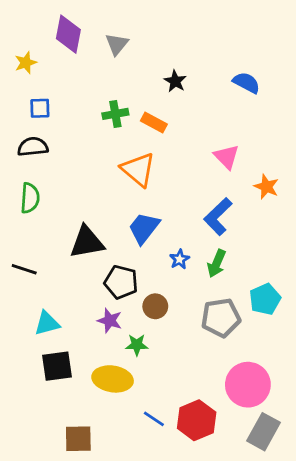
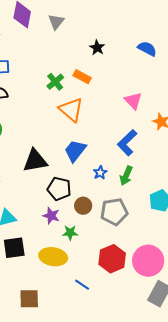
green cross: (115, 114) -> (55, 82), moved, turned -30
gray pentagon: (221, 318) -> (114, 212), moved
red hexagon: (197, 420) -> (112, 259), moved

